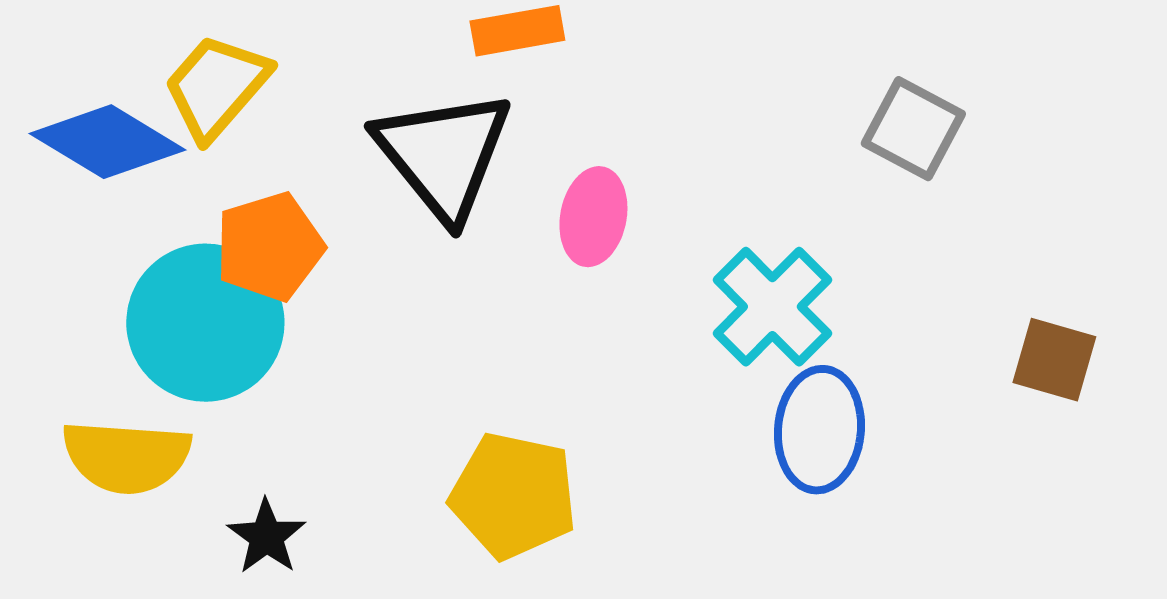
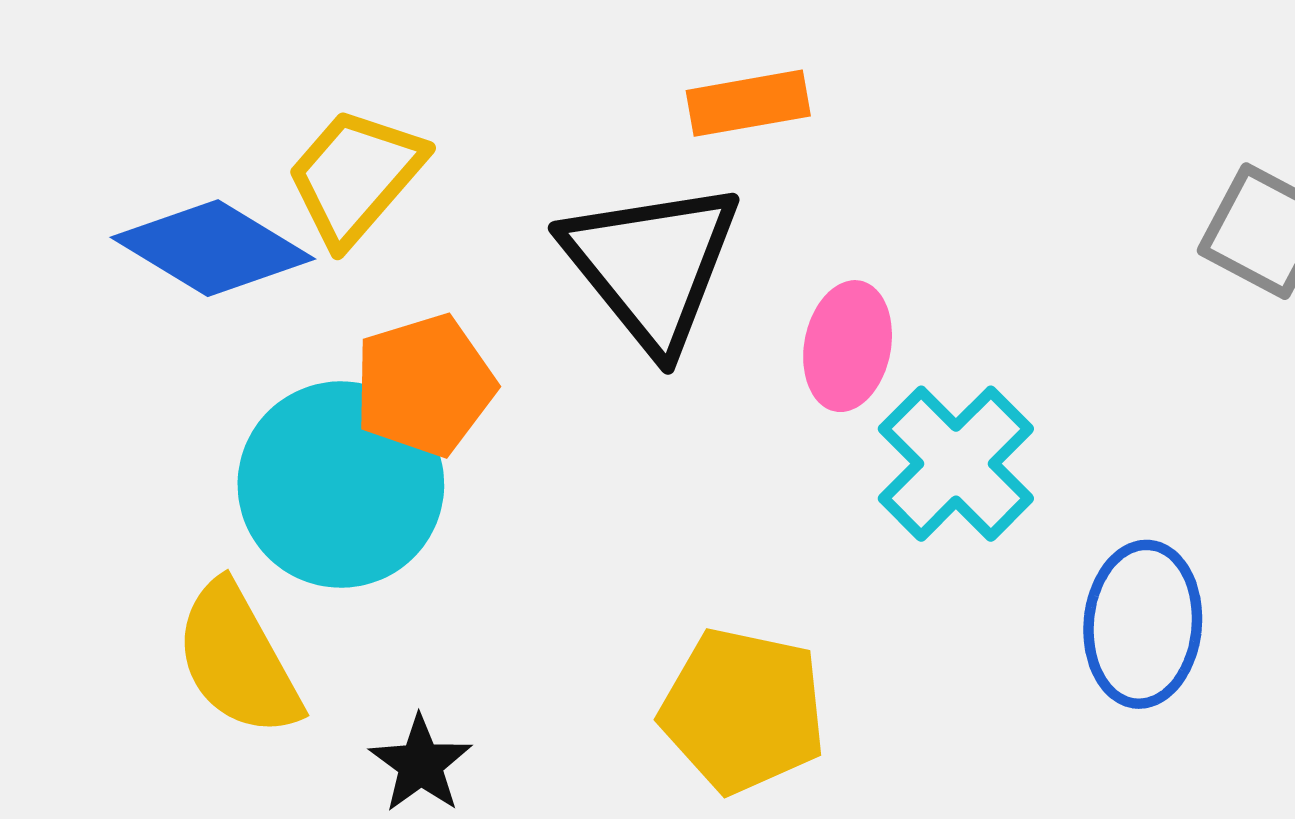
cyan cross: (772, 307) -> (956, 464), moved
yellow semicircle: (126, 457) -> (238, 660), turned 57

